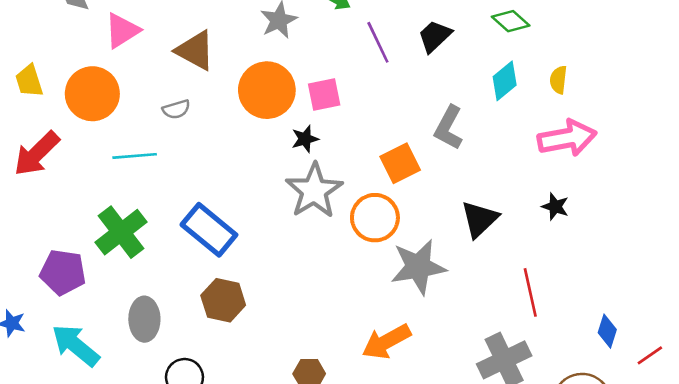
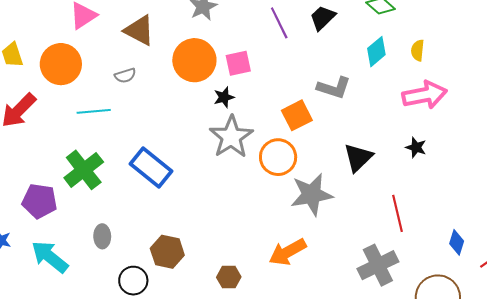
gray L-shape: (449, 128) -> (334, 88), turned -100
brown hexagon: (223, 300) -> (167, 252), moved
gray ellipse: (144, 319) -> (102, 236), size x0.7

